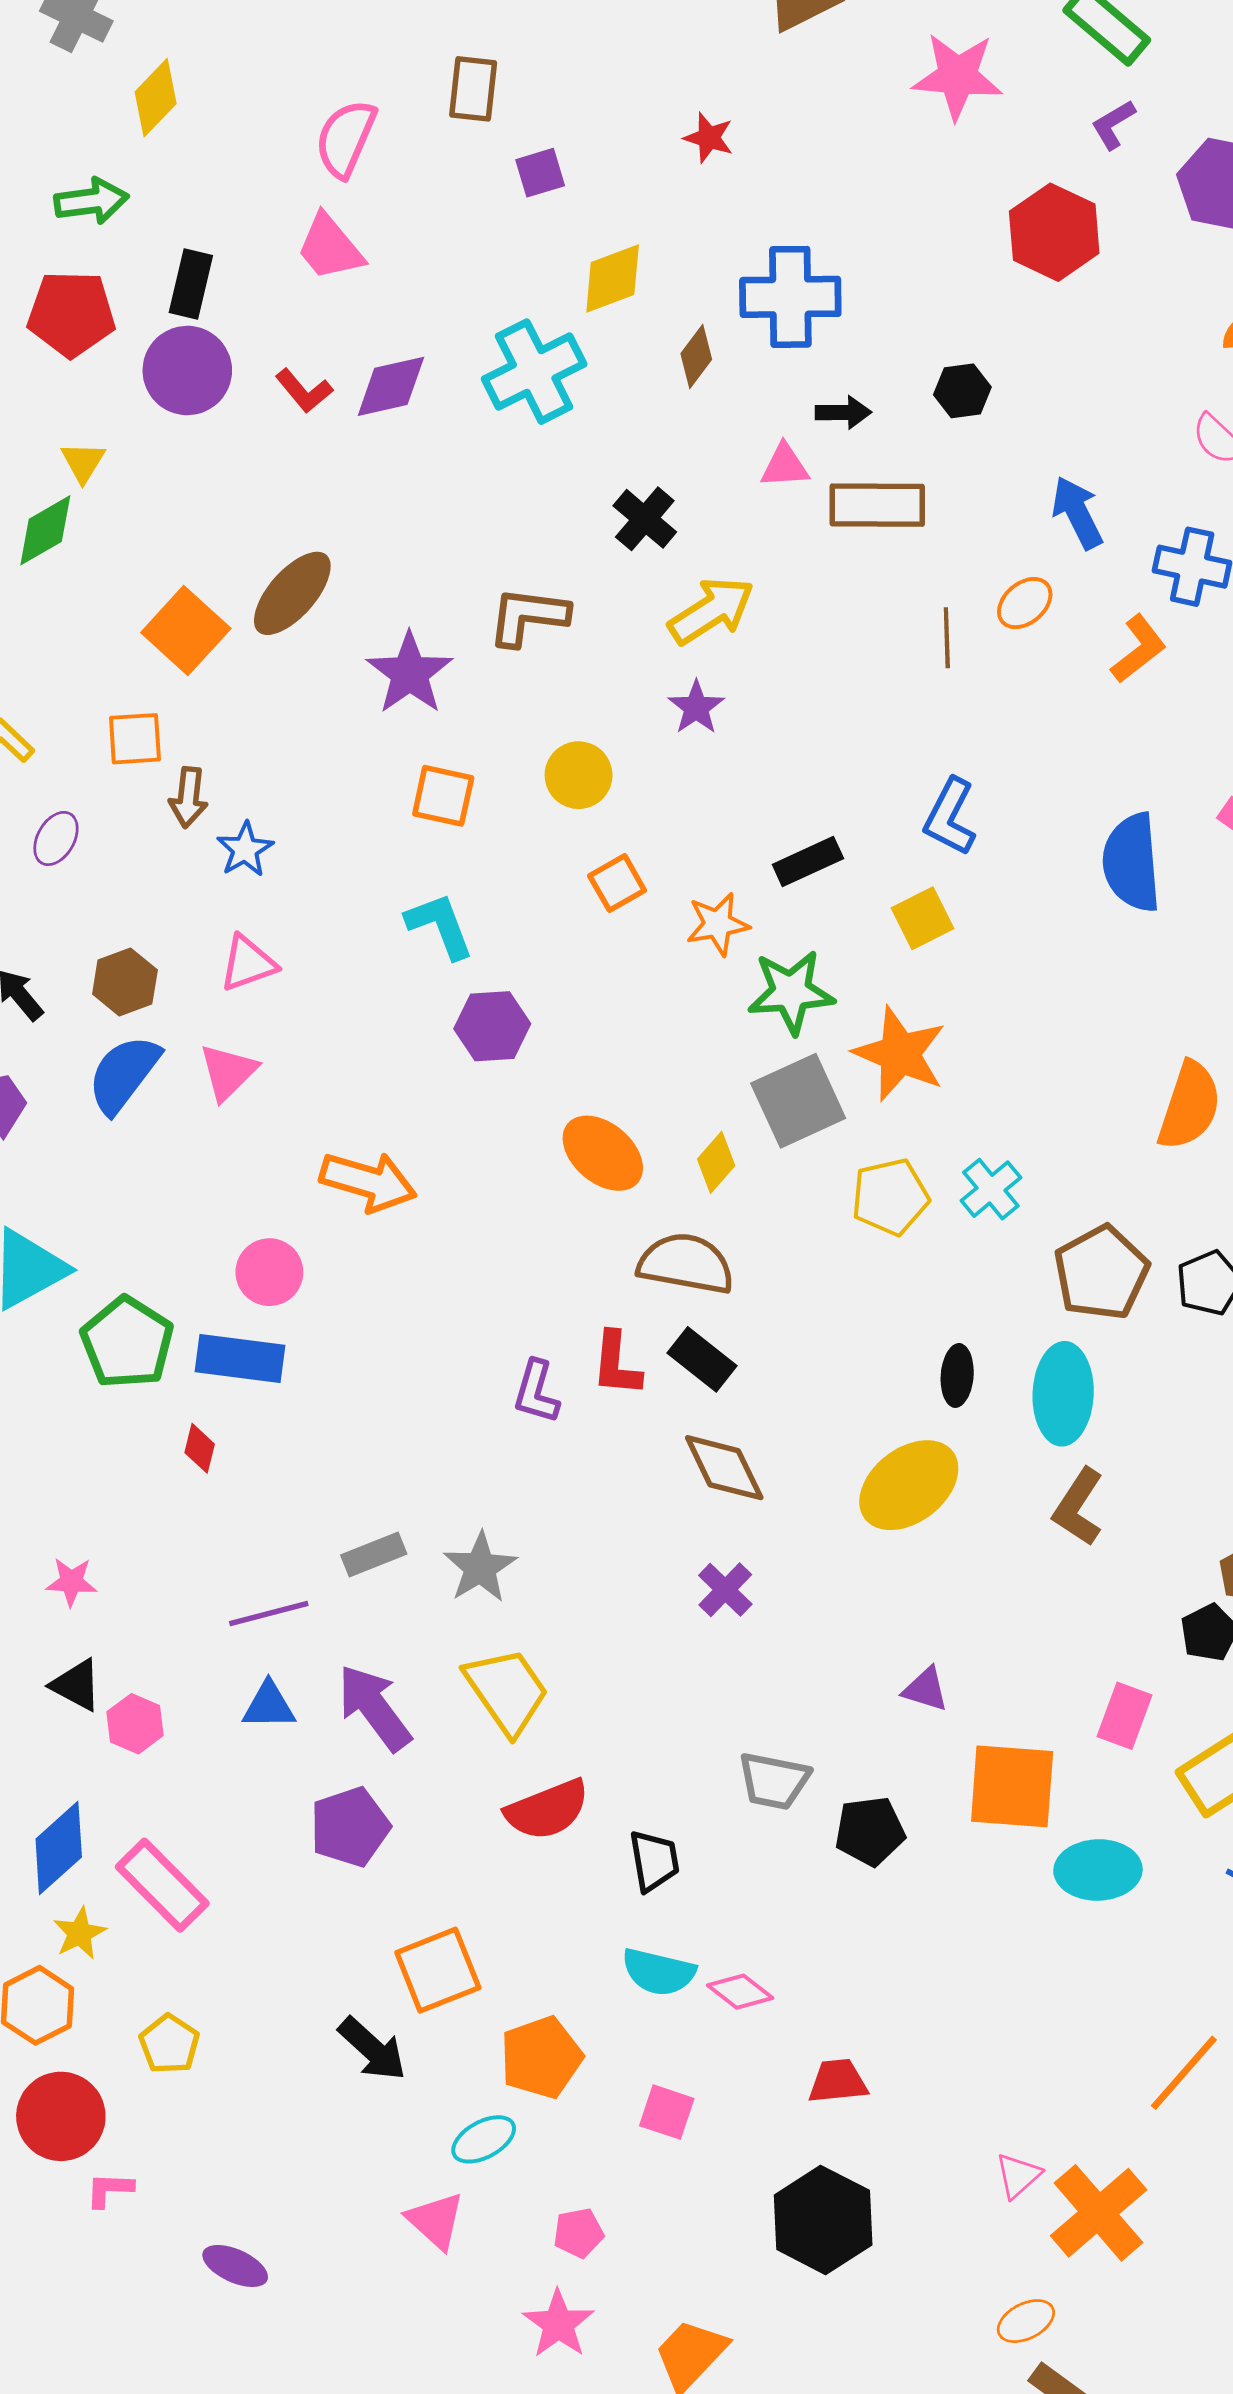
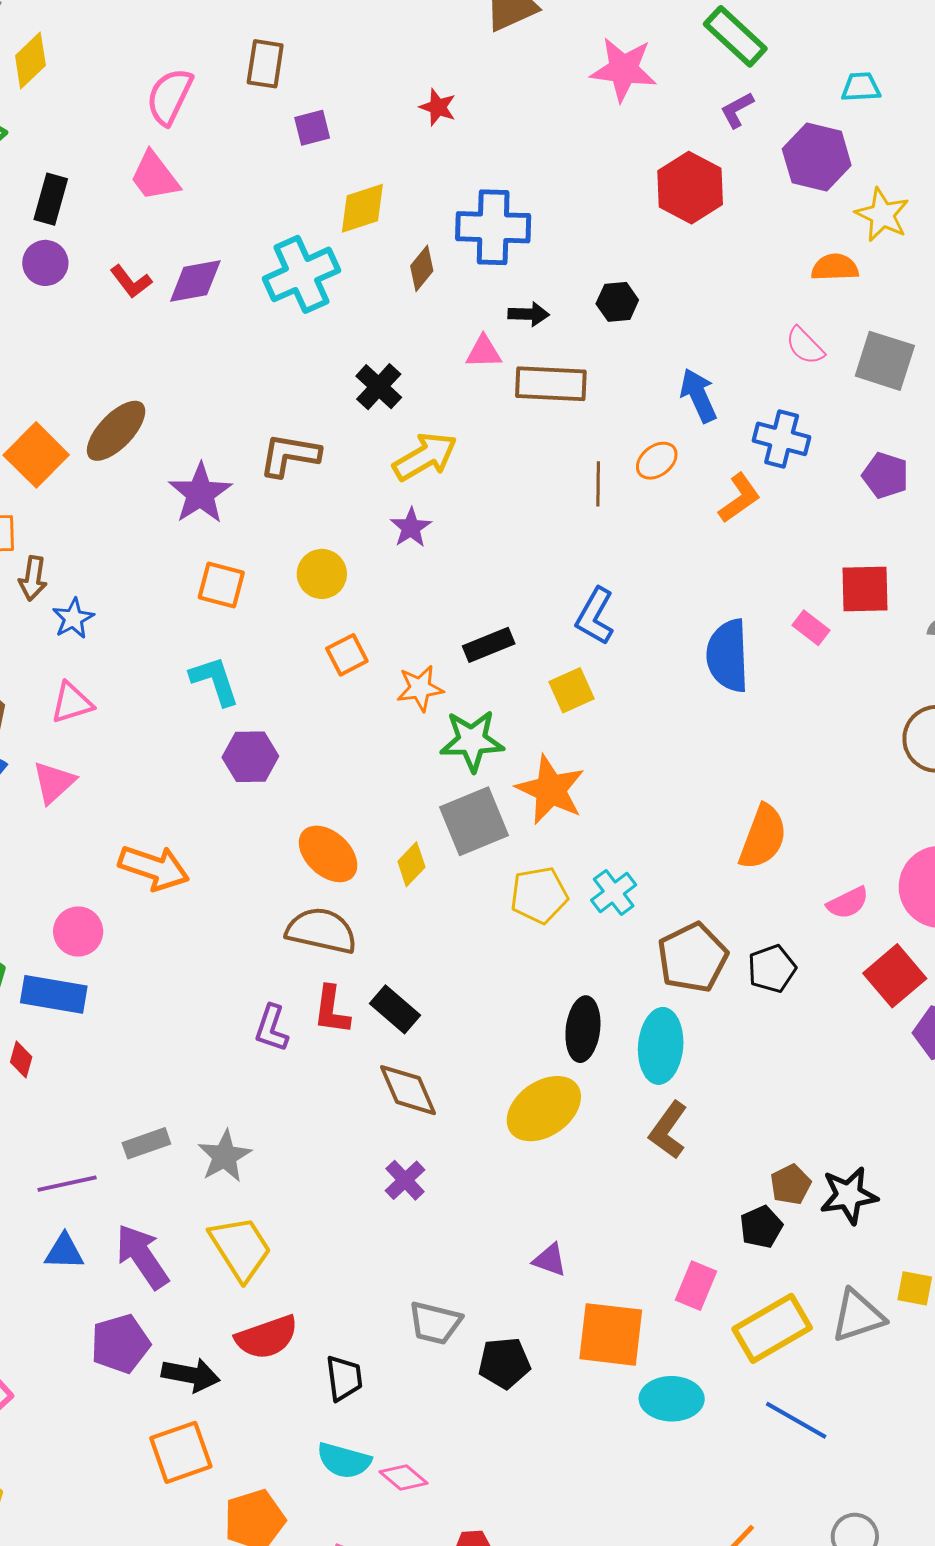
purple circle: (187, 371) -> (45, 263), size x0.7
brown semicircle: (686, 1264) -> (321, 931), moved
black ellipse: (957, 1375) -> (583, 1029), size x1.4
black arrow: (372, 2049) -> (191, 1375), moved, turned -34

